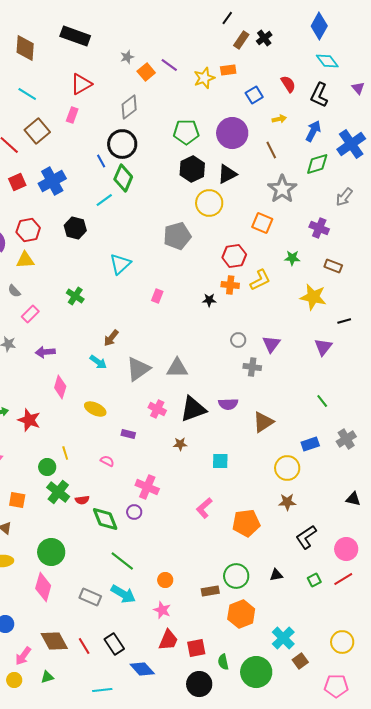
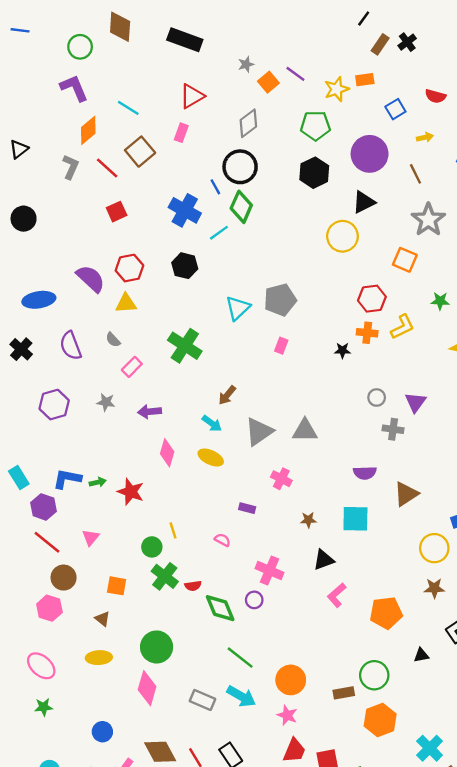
brown diamond: (25, 48) -> (120, 27), moved
red semicircle: (288, 84) -> (435, 96), turned 138
green pentagon: (186, 132) -> (315, 126), moved
black hexagon: (192, 169) -> (314, 173), moved
blue cross: (52, 181) -> (185, 210), moved, turned -32
gray pentagon: (177, 236) -> (280, 300), moved
green cross: (75, 296) -> (185, 346), size x1.6
yellow ellipse: (95, 409) -> (211, 458), moved
black triangle: (193, 409) -> (324, 560), moved, size x0.7
cyan square: (220, 461) -> (355, 519), moved, size x1.4
black triangle: (276, 575) -> (421, 655), moved
orange circle: (165, 580) -> (291, 680), size x1.6

